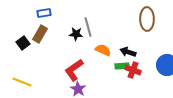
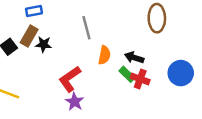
black star: (76, 34) -> (44, 44), moved
orange semicircle: (103, 50) -> (104, 55), turned 77
green rectangle: (122, 66) -> (127, 74), turned 48

